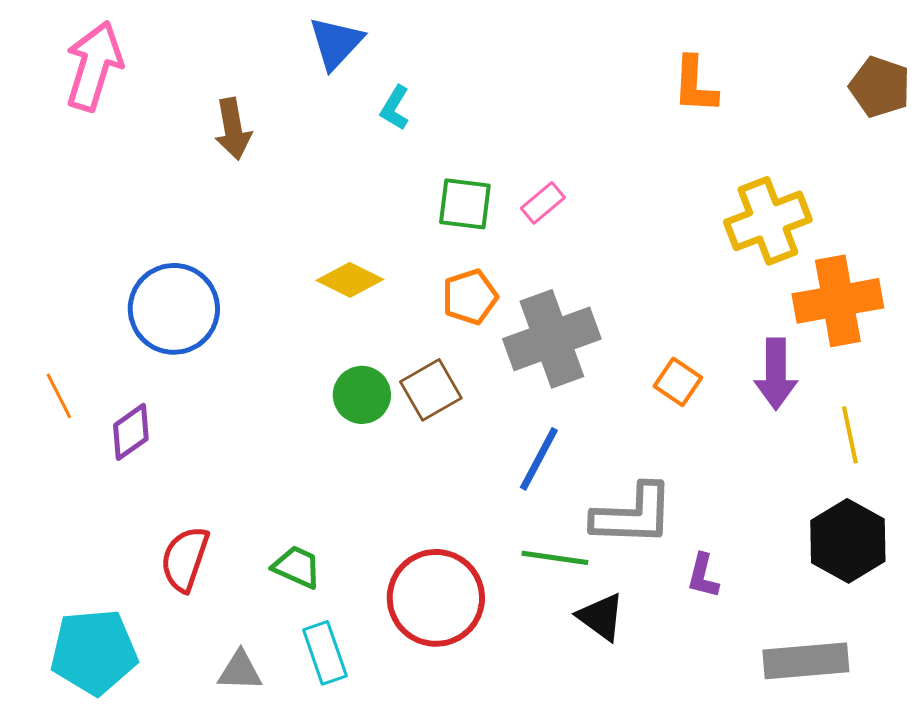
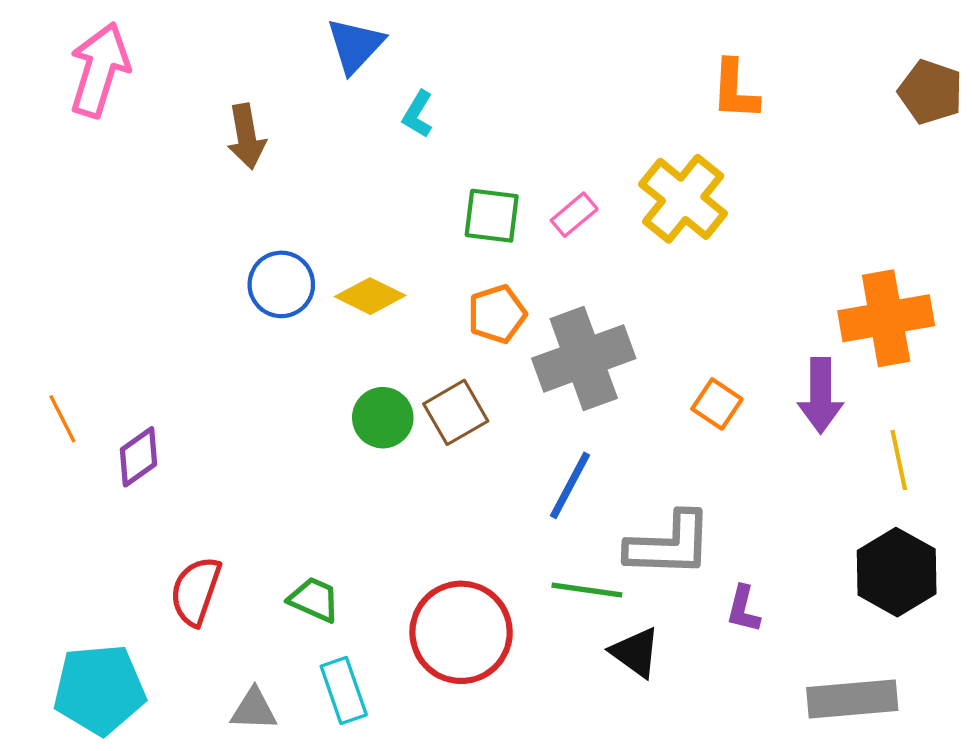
yellow cross: (768, 221) -> (683, 199), moved, turned -30
blue circle: (174, 309) -> (281, 284), moved, size x0.7

